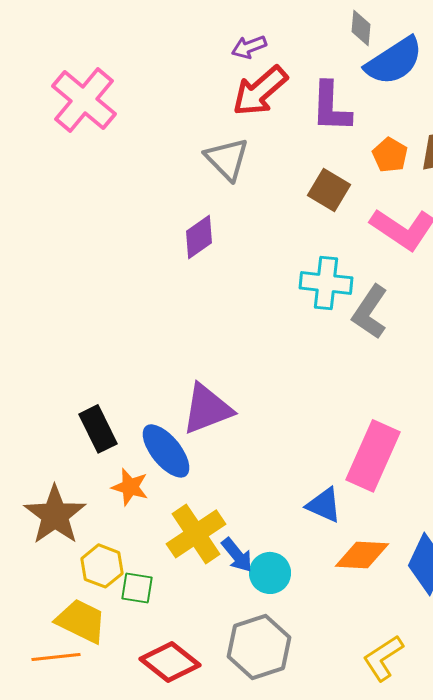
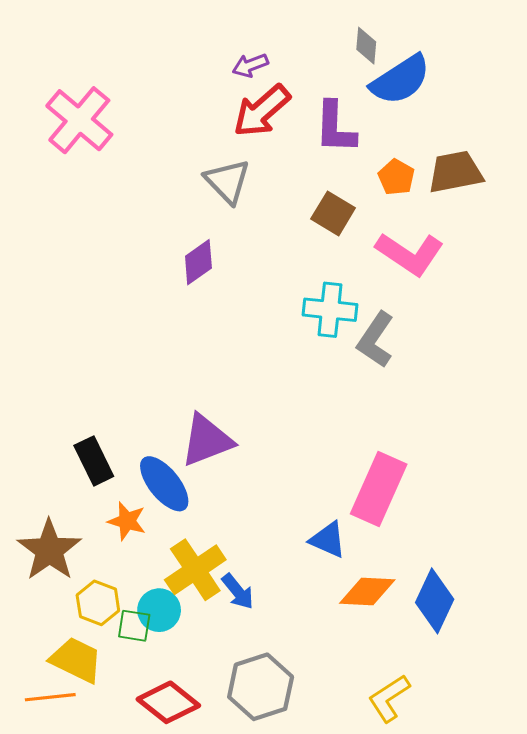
cyan circle: (270, 573) -> (159, 610), moved

